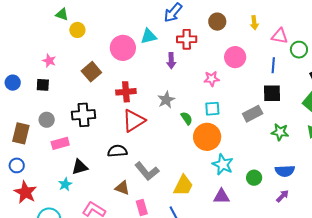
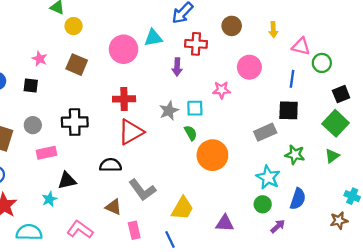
brown square: (91, 72) -> (77, 65), moved, turned -30
cyan square: (212, 109) -> (195, 108), moved
cyan star: (223, 164) -> (268, 177), moved
blue semicircle: (285, 171) -> (298, 199), turned -72
purple arrow: (283, 196) -> (278, 226), moved

